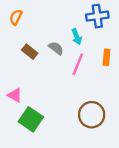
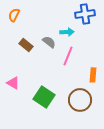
cyan arrow: (77, 37) -> (67, 32), turned -72
orange rectangle: (107, 57) -> (93, 75), moved
green square: (31, 119) -> (44, 97), moved

